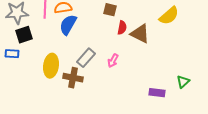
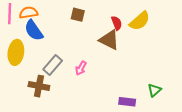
blue semicircle: (68, 25) -> (34, 30), turned -65
red semicircle: (122, 28) -> (117, 23), moved, turned -32
yellow ellipse: (51, 66) -> (16, 52), moved

